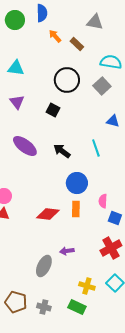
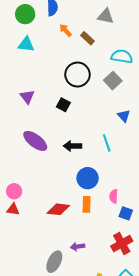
cyan triangle: (16, 68) -> (26, 44), moved
blue triangle: (113, 121) -> (124, 116), turned 32
black arrow: (62, 151) -> (72, 146), turned -36

